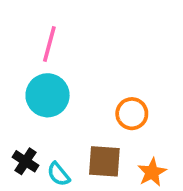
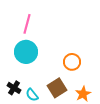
brown square: (104, 161) -> (57, 88), turned -36

